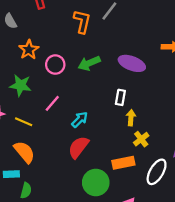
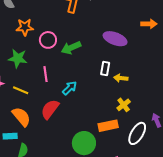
orange star: (29, 50) -> (25, 27), turned 30
green arrow: (89, 63) -> (71, 48), moved
pink line: (52, 103) -> (46, 74), turned -49
yellow arrow: (131, 118) -> (121, 78), moved, turned -88
red semicircle: (78, 147) -> (50, 109), moved

